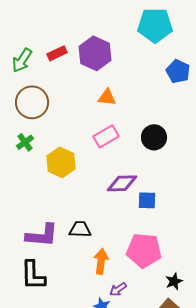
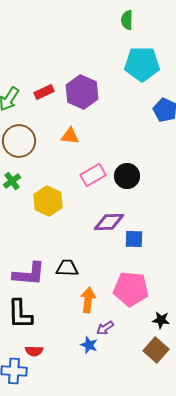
orange triangle: (107, 97) -> (70, 136), moved
black circle: (154, 137) -> (127, 176), moved
black star: (174, 281) -> (161, 320), turned 30

